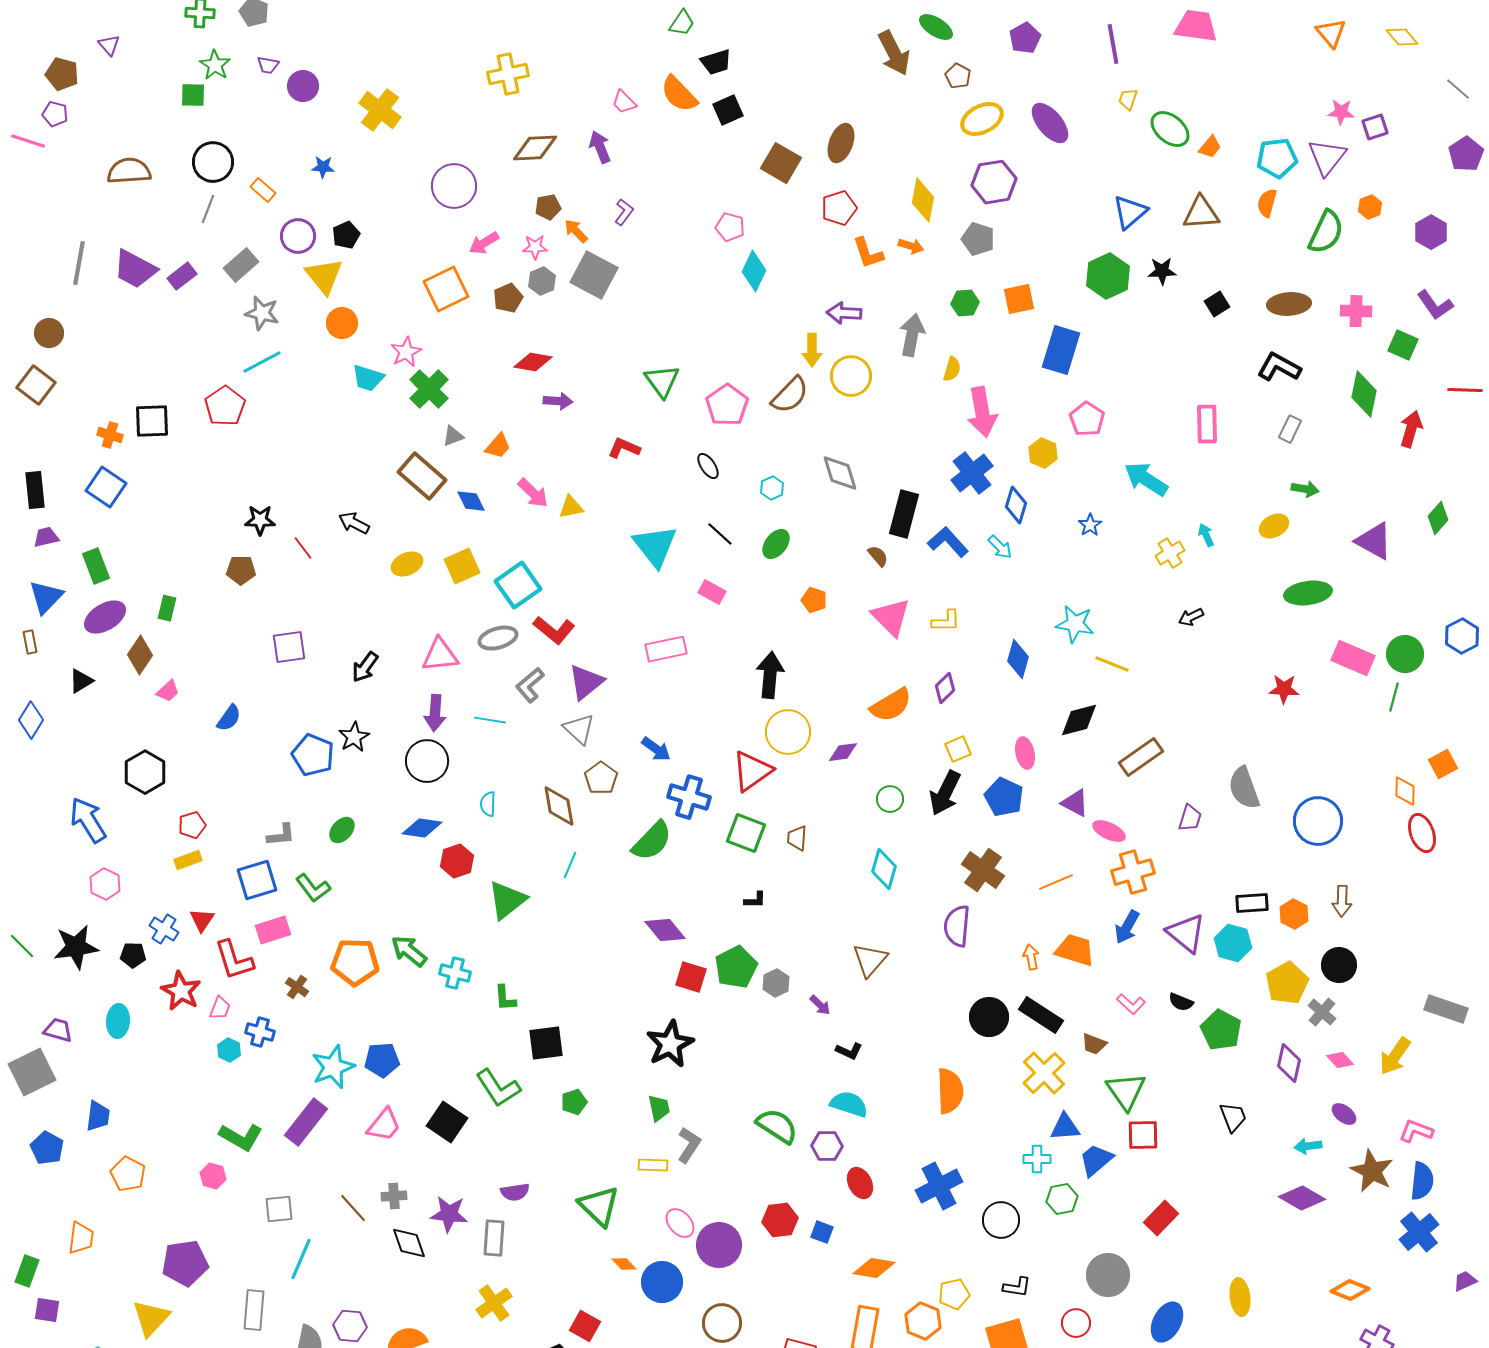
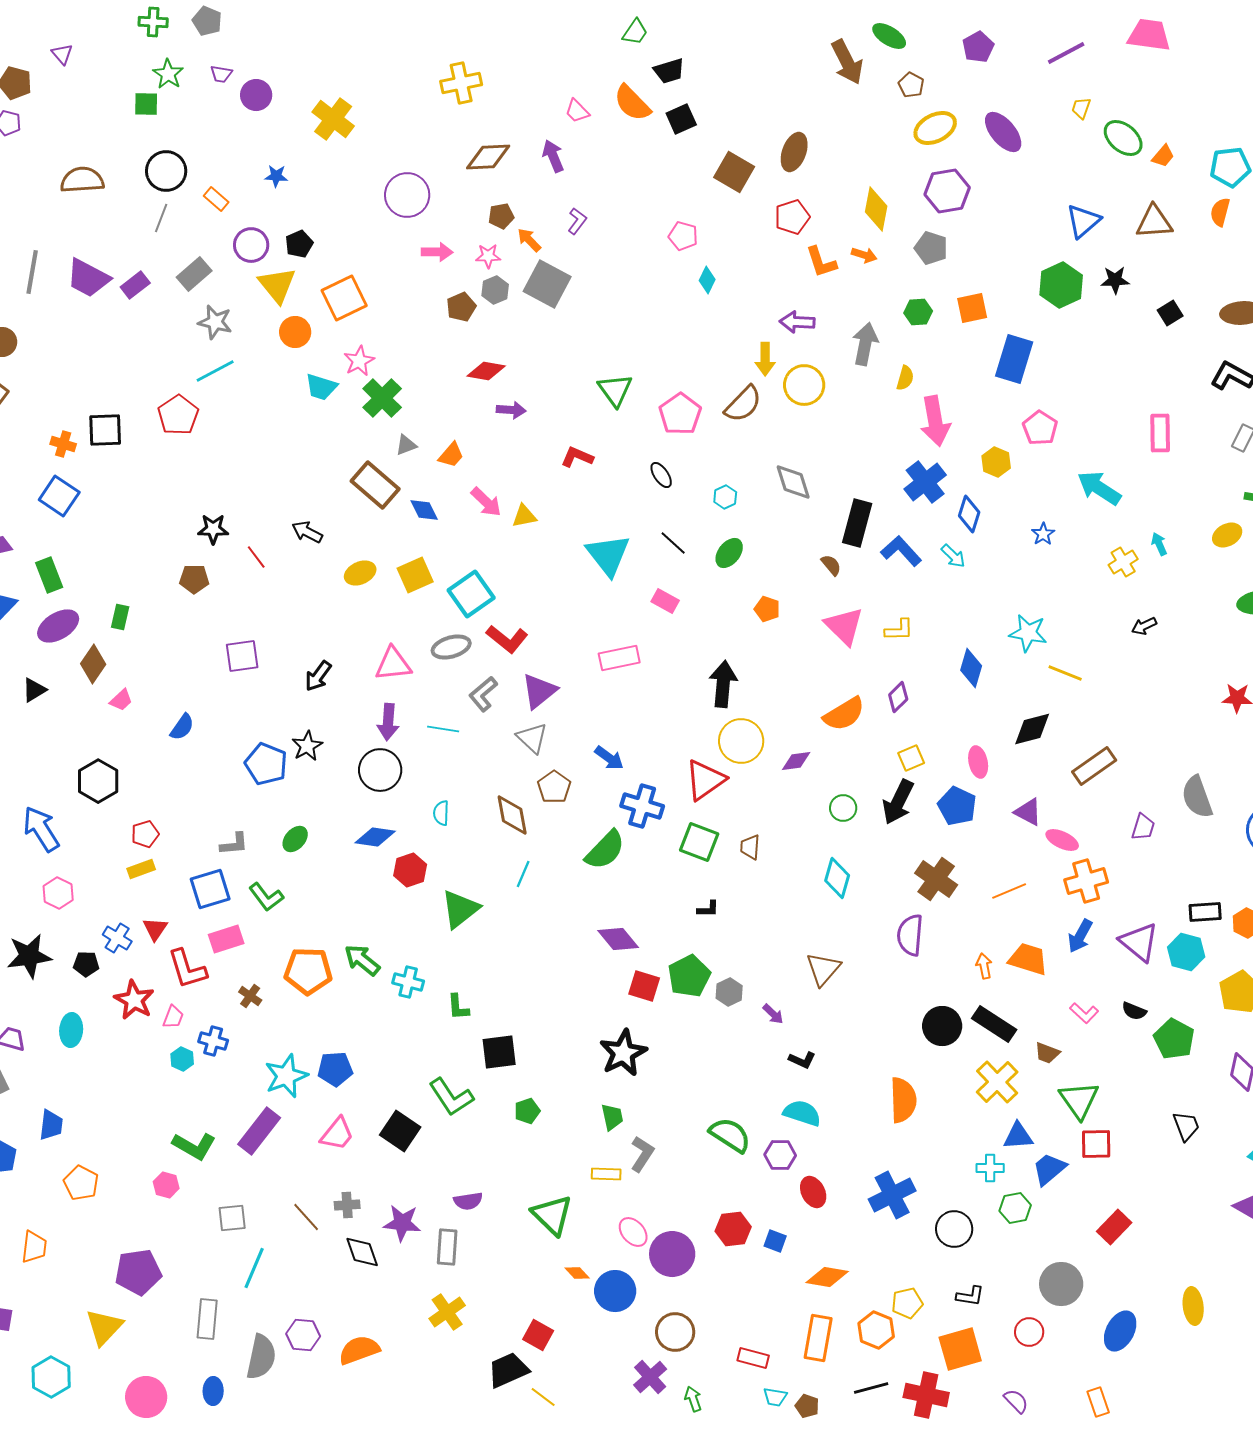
purple line: (1113, 44) -> (1066, 53), turned 72
pink arrow: (484, 243) -> (437, 252), turned -148
cyan diamond: (754, 271) -> (707, 280), size x0.7
orange square: (446, 289) -> (344, 298), moved

